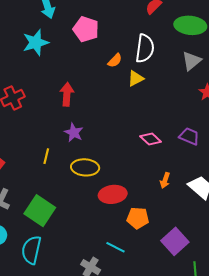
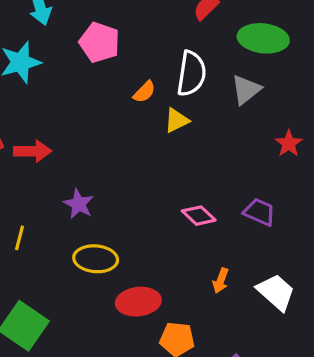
gray triangle: (192, 61) -> (246, 90), moved
red arrow: (67, 94) -> (33, 151), moved, turned 85
yellow line: (46, 156) -> (20, 238), moved

